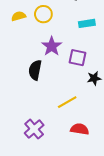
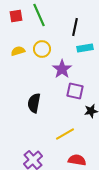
cyan rectangle: (87, 23) -> (85, 48), moved
purple star: (52, 46) -> (62, 69), moved

